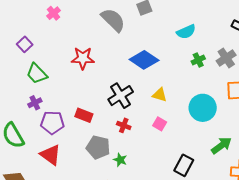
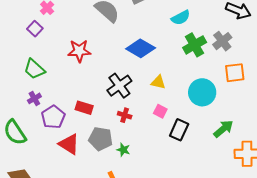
purple square: (25, 44) -> (35, 29), moved
green cross: (198, 60) -> (195, 45), size x1.6
purple pentagon: (52, 123) -> (53, 117), turned -30
red triangle: (51, 155) -> (69, 144), moved
black rectangle: (184, 165) -> (179, 130), moved

